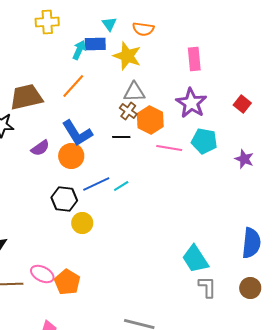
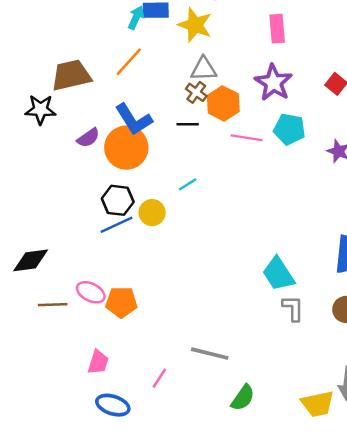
orange circle: (71, 156) -> (126, 148), size x1.4
blue line: (96, 184) -> (117, 225), moved
yellow circle: (82, 223) -> (152, 213), moved
orange pentagon: (67, 282) -> (121, 302), turned -30

